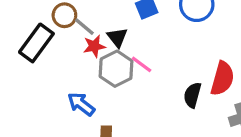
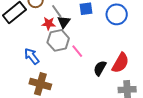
gray line: (84, 27) -> (57, 11), moved
pink line: (141, 64) -> (77, 51), moved

